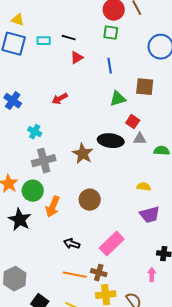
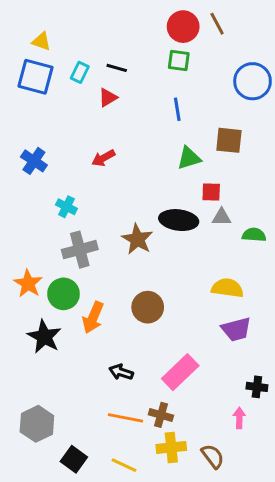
cyan rectangle: (44, 41) -> (80, 72), turned -64
red triangle: (77, 58) -> (108, 97), moved
red square: (133, 122) -> (211, 192), turned -32
yellow semicircle: (144, 187) -> (227, 288), size x1.5

